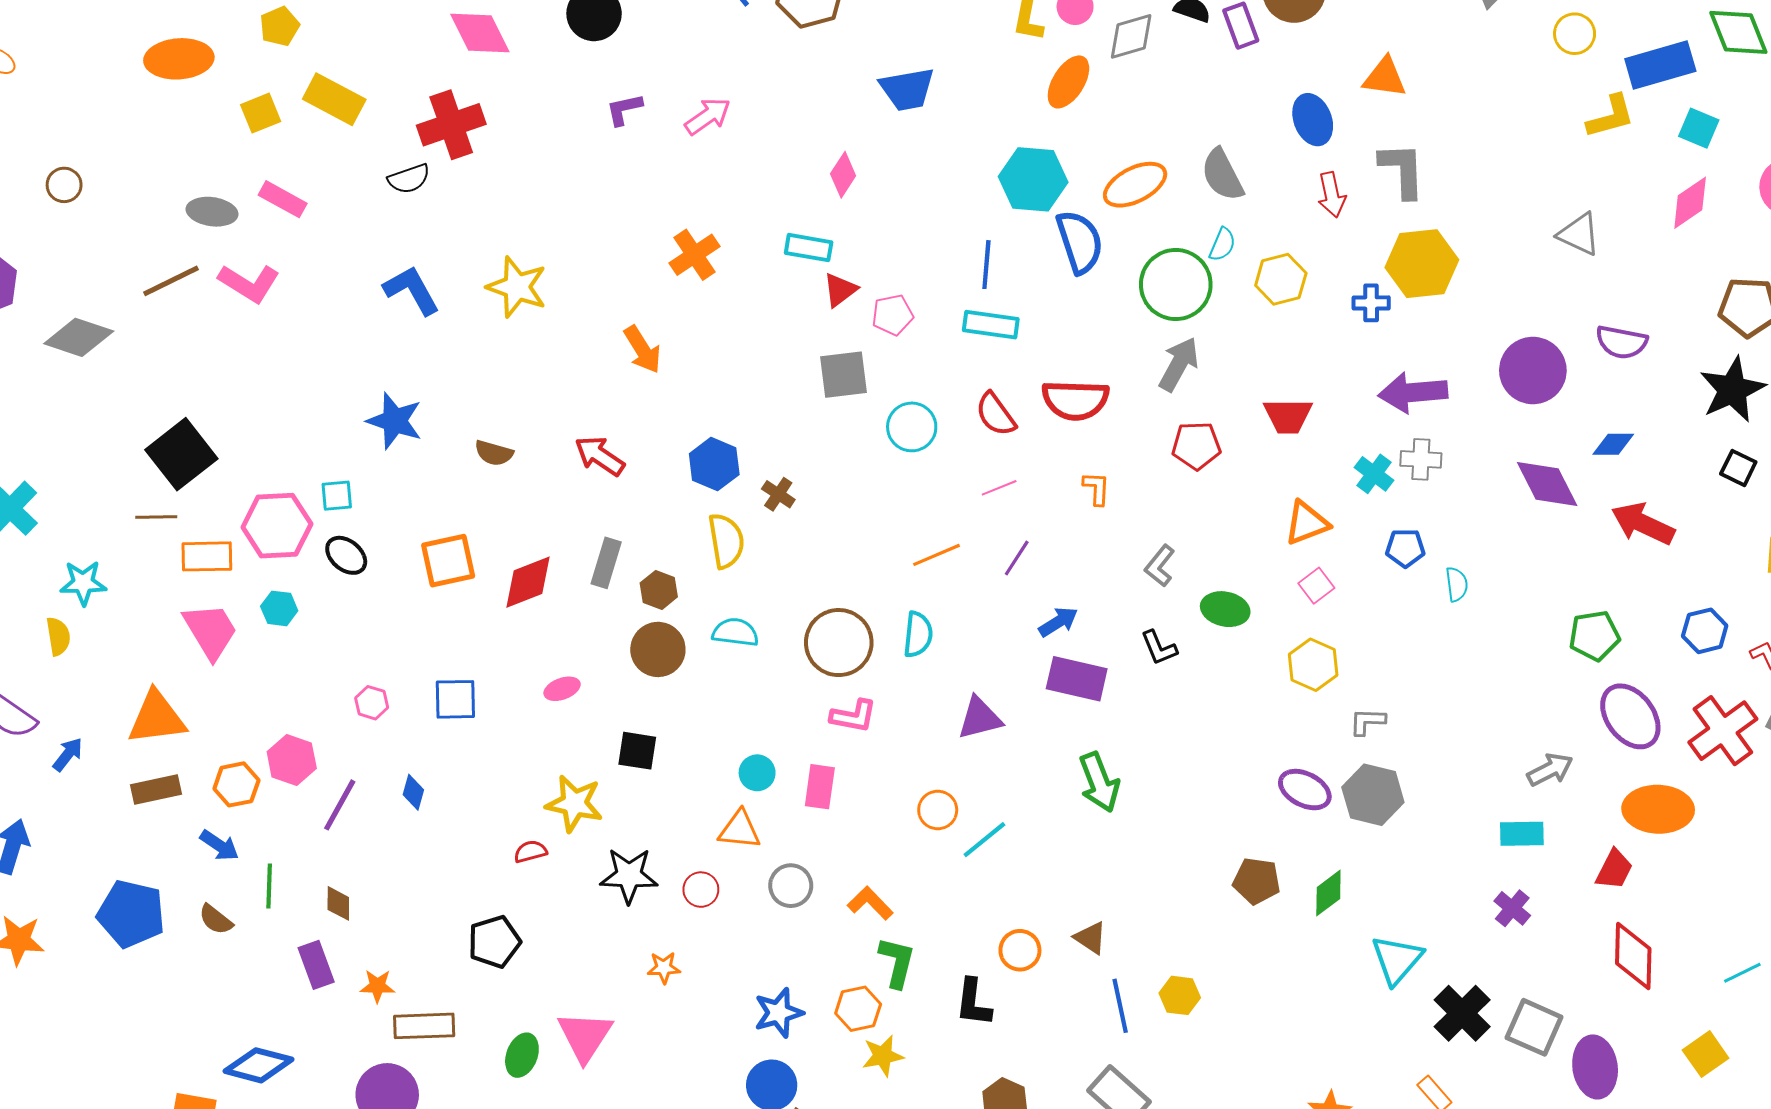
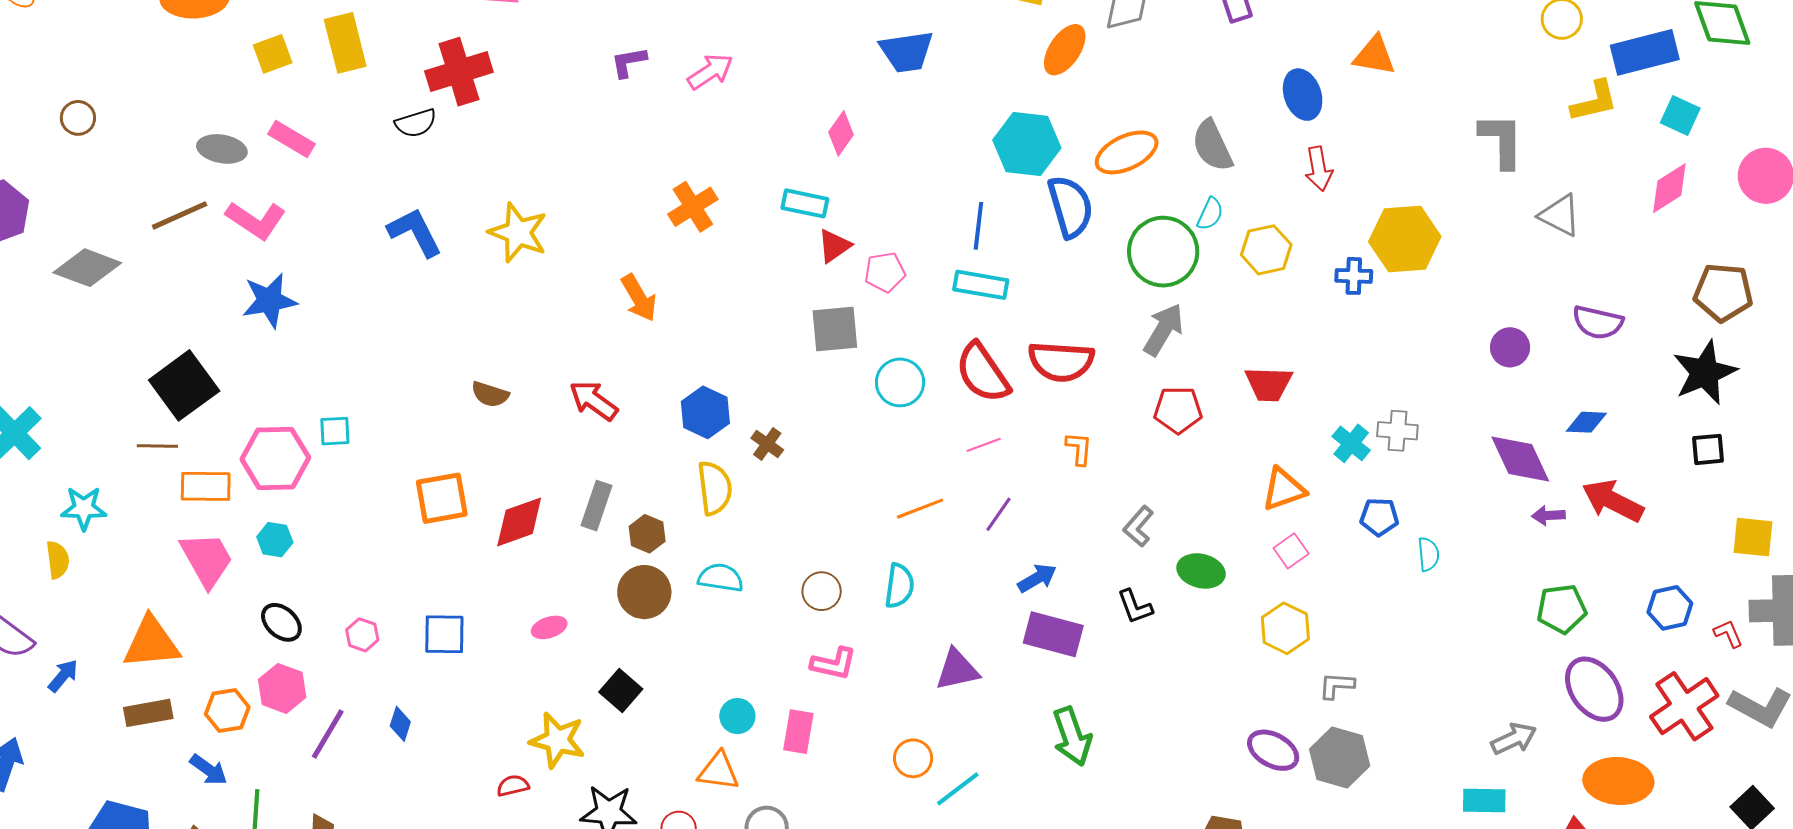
yellow rectangle: (334, 99) -> (345, 43), turned 46
gray L-shape: (1402, 170) -> (1501, 141), moved
purple circle: (1533, 371) -> (1510, 347), size x0.6
purple arrow: (1413, 392) -> (1548, 515), moved, size x0.5
red semicircle: (996, 414) -> (983, 373), size x1.4
blue star: (395, 421) -> (269, 301), moved, turned -30
black square: (1738, 468) -> (1708, 449), turned -33
black ellipse: (346, 555) -> (281, 622), moved
brown circle: (839, 643) -> (822, 591), size x0.6
black square: (637, 751) -> (621, 691), turned 30

